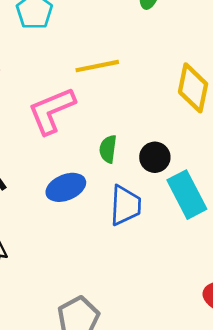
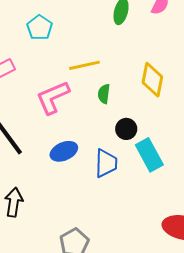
green semicircle: (108, 149) -> (104, 94), moved

